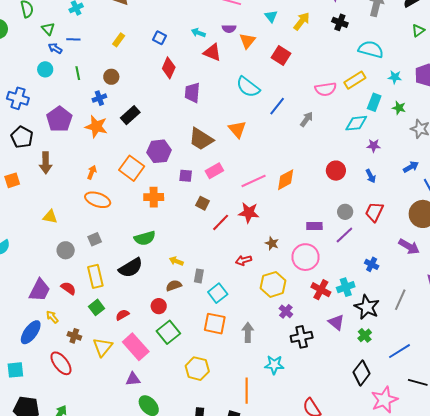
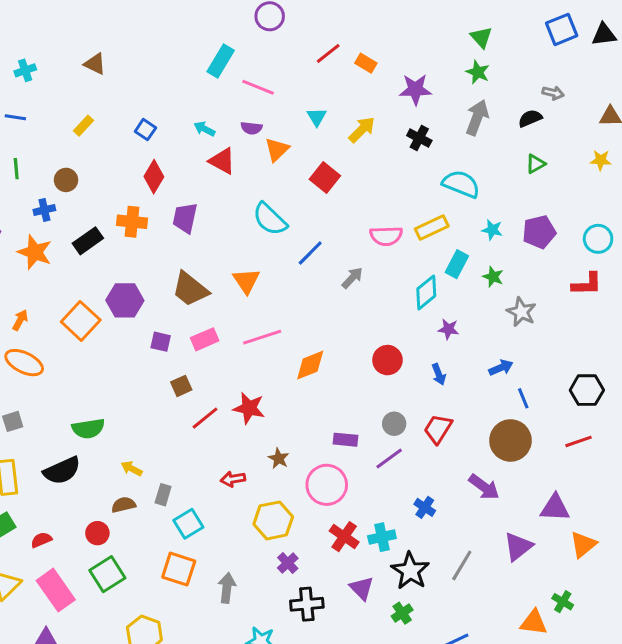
cyan diamond: (356, 123) -> (426, 292), turned -40
pink line: (254, 181) -> (262, 337), moved
orange cross: (154, 197) -> (132, 222), moved
brown square: (203, 203) -> (181, 386), turned 32

